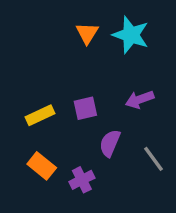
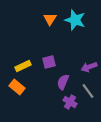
purple arrow: (140, 100) -> (89, 67), moved
orange rectangle: (42, 166) -> (17, 87), moved
purple cross: (82, 180) -> (70, 102), moved, turned -32

